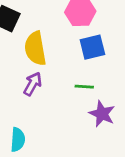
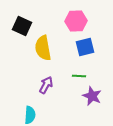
purple arrow: (33, 84) -> (46, 85), moved

